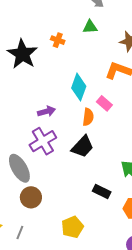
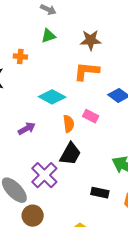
cyan diamond: (79, 87) -> (52, 97), turned -68
pink rectangle: (104, 103) -> (91, 116), moved
purple cross: (43, 141) -> (44, 175), moved

